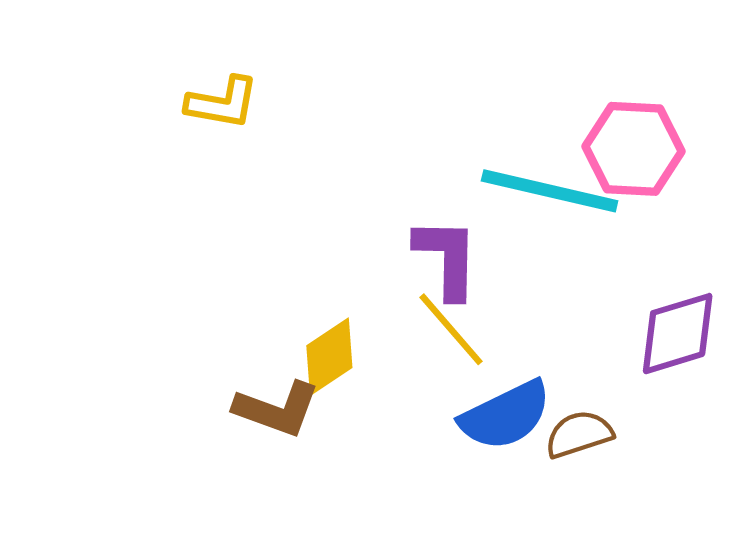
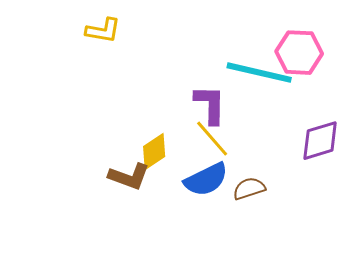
blue semicircle: (506, 415) -> (206, 180), moved
brown semicircle: (579, 434) -> (249, 189), moved

